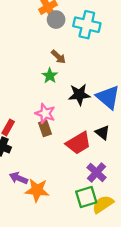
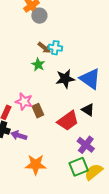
cyan cross: (87, 25) -> (55, 48), moved, size x0.6
pink star: (45, 113) -> (24, 102), moved
purple arrow: (19, 178) -> (19, 135), moved

